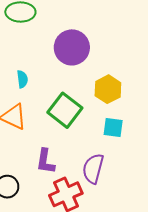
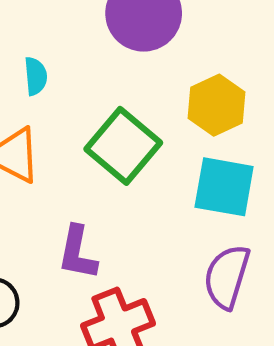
cyan square: (113, 127) -> (224, 187), size x1.4
purple semicircle: (93, 169) -> (227, 277), moved

